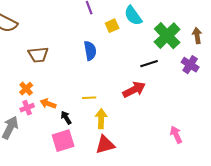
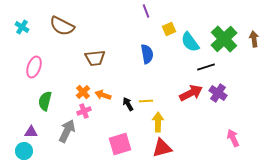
cyan semicircle: (133, 16) -> (190, 42), moved
purple cross: (190, 65) -> (218, 93), moved
orange arrow: (48, 104) -> (103, 95), moved
black arrow: (66, 118) -> (128, 104), moved

